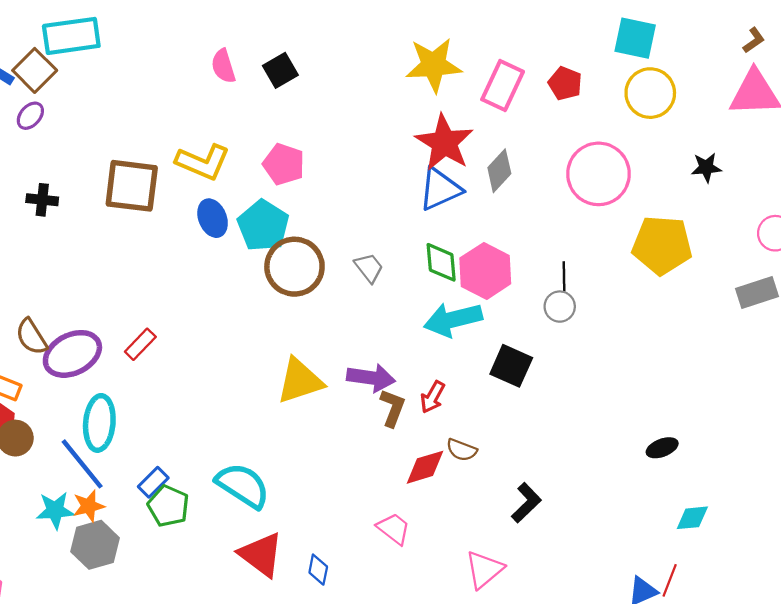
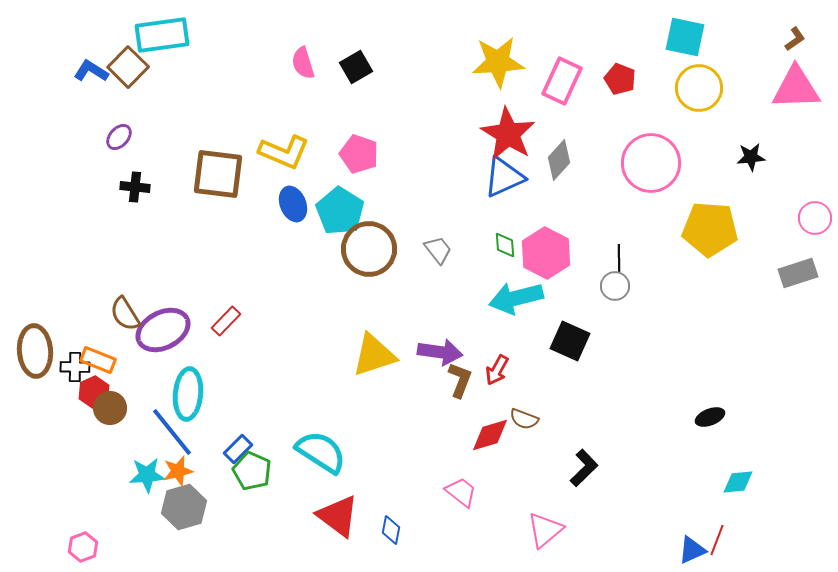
purple ellipse: (30, 116) -> (119, 137), moved
green diamond: (441, 262) -> (505, 245), size x0.7

